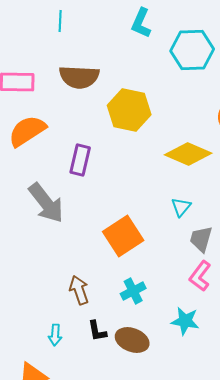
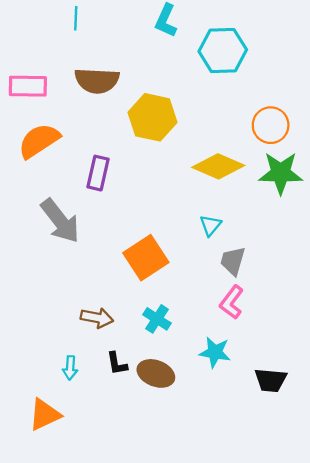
brown arrow: (79, 290) -> (97, 318), turned 120
cyan cross: (133, 291) -> (157, 319), turned -30

